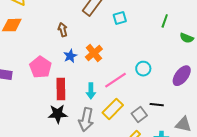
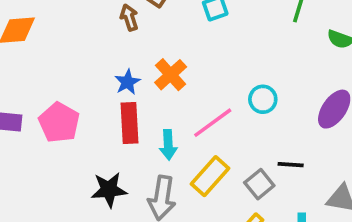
brown arrow: (63, 30) -> (129, 17), moved
pink pentagon: (41, 67) -> (59, 123), moved
red rectangle: (61, 89) -> (129, 123), moved

